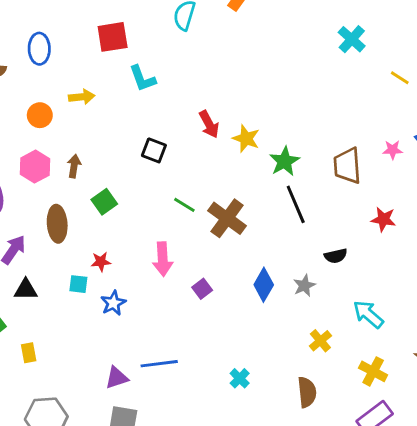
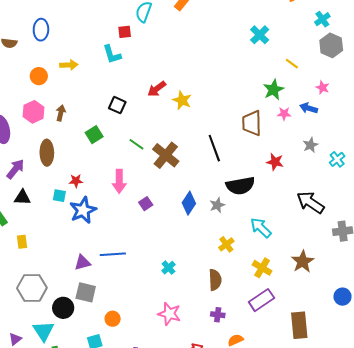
red square: (113, 37) -> (125, 32), moved, size x0.6
red arrow: (209, 124) -> (157, 89), turned 78
green star: (284, 161) -> (273, 90), moved
green square: (104, 202) -> (94, 135), moved
black semicircle: (336, 256) -> (240, 186), size x1.8
blue star: (113, 303) -> (83, 210), size x1.5

